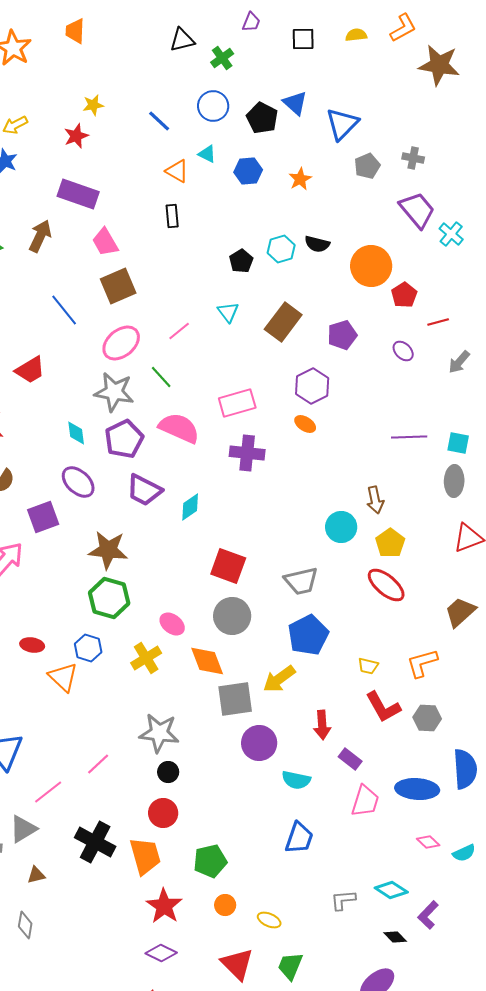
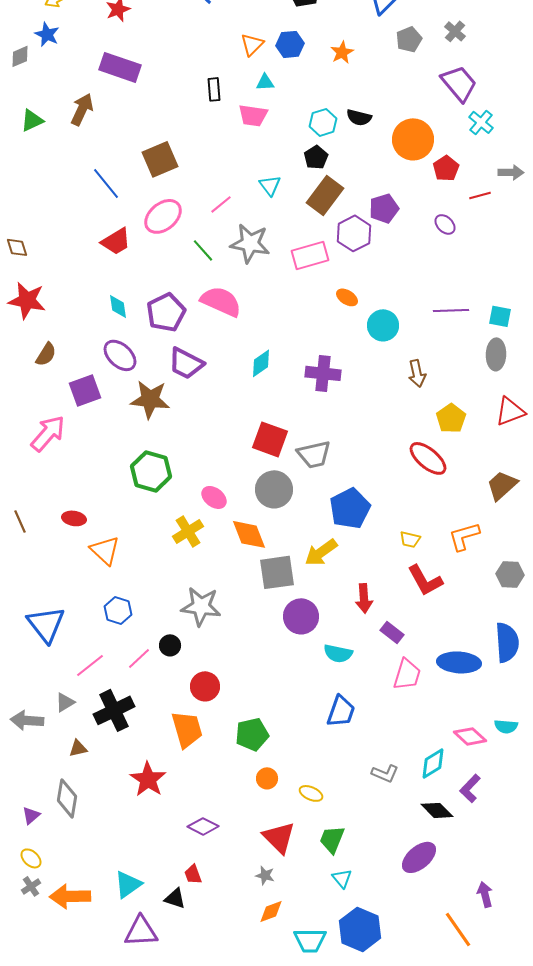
cyan triangle: (207, 154) -> (265, 82), moved, turned -30
gray cross: (413, 158) -> (455, 31), turned 30
orange triangle: (177, 171) -> (252, 44), moved, turned 45
cyan cross: (451, 234) -> (481, 122), moved
pink trapezoid: (105, 242) -> (253, 115), moved, turned -52
black pentagon: (241, 261) -> (316, 157), moved
gray arrow: (459, 362) -> (511, 172), moved, turned -130
red trapezoid: (30, 370) -> (116, 241), moved
purple hexagon: (312, 386) -> (354, 233), moved
gray star: (114, 392) -> (250, 243), moved
pink rectangle: (237, 403) -> (310, 255), moved
purple cross: (247, 453) -> (323, 373), moved
cyan diamond: (190, 507) -> (261, 363), moved
cyan circle: (341, 527) -> (383, 325), moved
yellow pentagon: (390, 543) -> (451, 418), moved
brown star: (108, 550) -> (150, 399), moved
gray trapezoid: (301, 581) -> (314, 454), moved
blue hexagon: (88, 648) -> (118, 610), moved
gray hexagon: (427, 718) -> (510, 574), moved
pink line: (98, 764) -> (139, 658), moved
black circle: (168, 772) -> (170, 645), moved
gray triangle: (23, 829) -> (65, 702), size x0.7
black cross: (95, 842) -> (114, 710), moved, turned 36
pink diamond: (428, 842) -> (470, 736), moved, size x1.4
cyan semicircle: (464, 853) -> (506, 726), turned 30
cyan diamond: (391, 890) -> (433, 763), turned -64
gray L-shape: (343, 900) -> (385, 773), turned -152
red star: (164, 906) -> (148, 779), moved
gray diamond: (25, 925) -> (67, 798), size x1.4
black diamond: (395, 937) -> (437, 810), size x1.4

